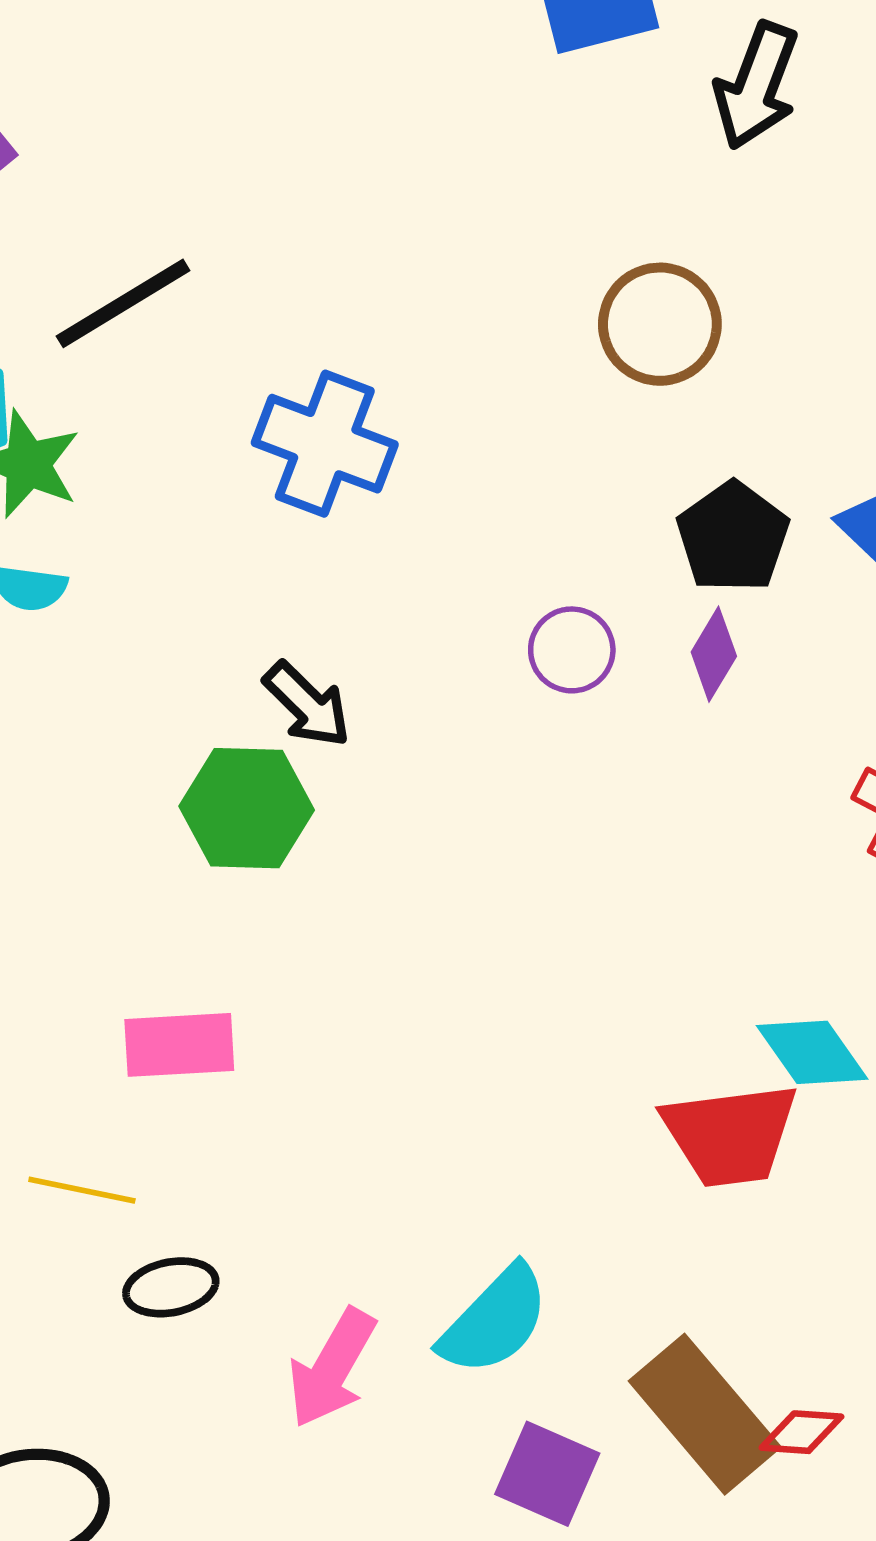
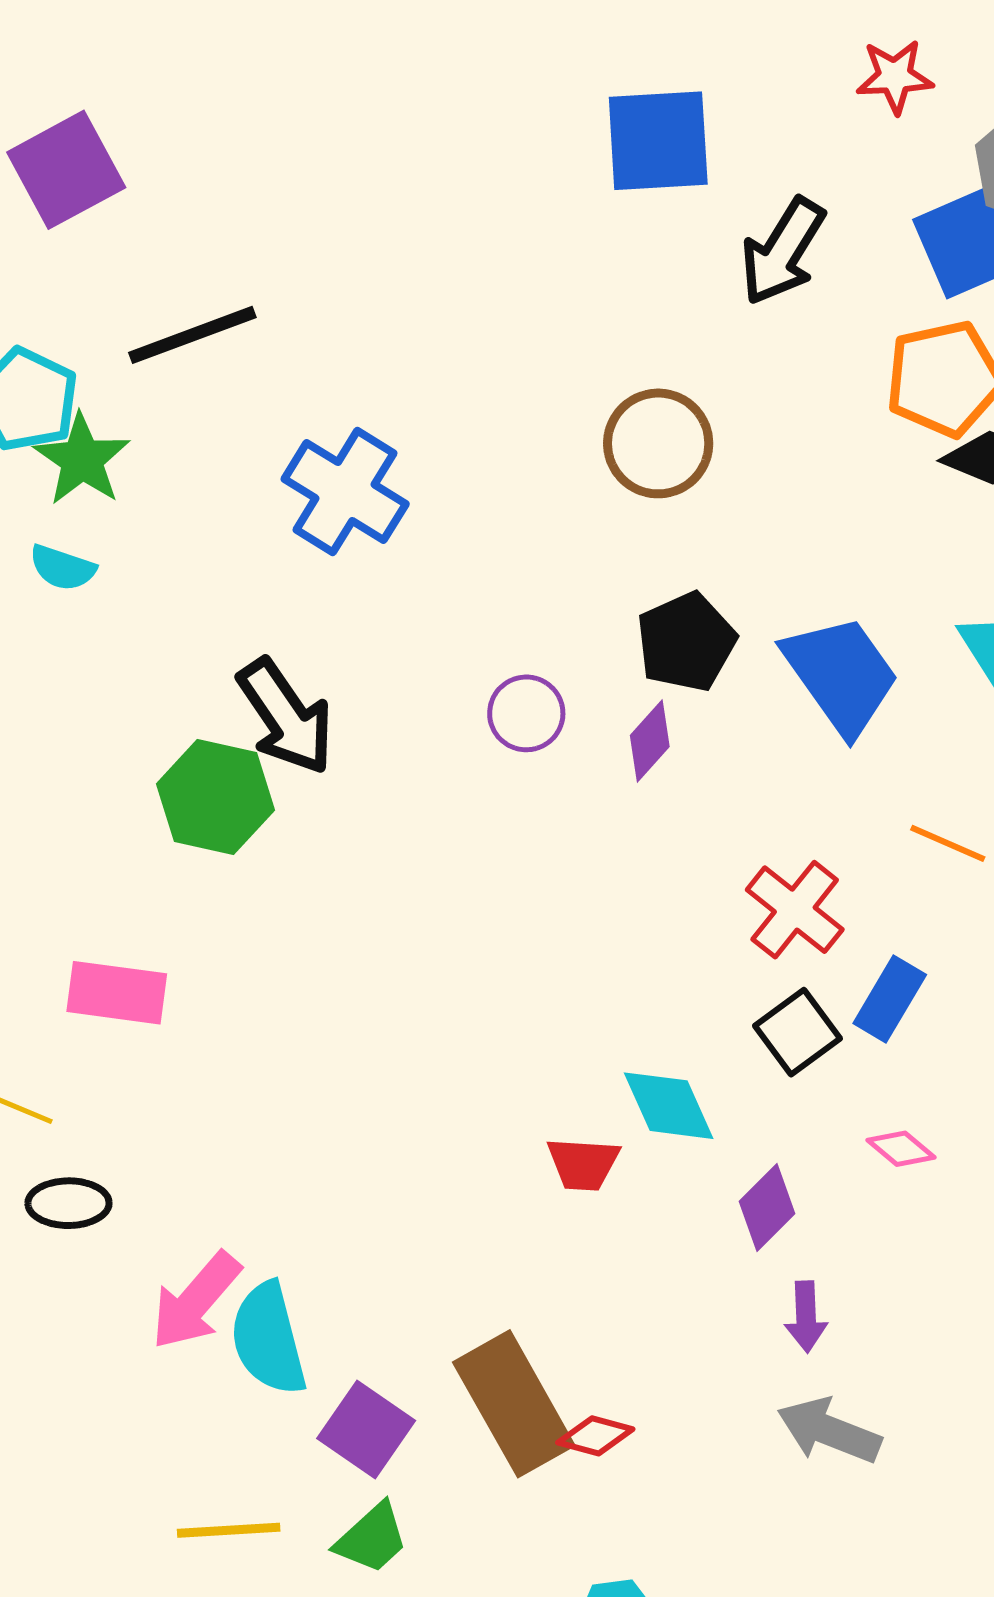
black arrow: (307, 705) -> (286, 717), size x1.4
red trapezoid: (730, 1135) -> (583, 1164), size x0.6
cyan semicircle: (495, 1320) -> (268, 1339), moved, turned 111

